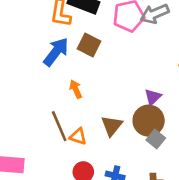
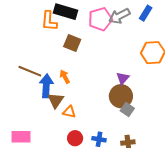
blue arrow: (56, 52) -> (46, 86), moved, turned -30
brown line: (59, 126) -> (30, 71), moved, turned -40
brown triangle: (112, 126) -> (56, 100), moved

